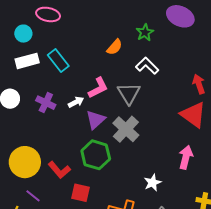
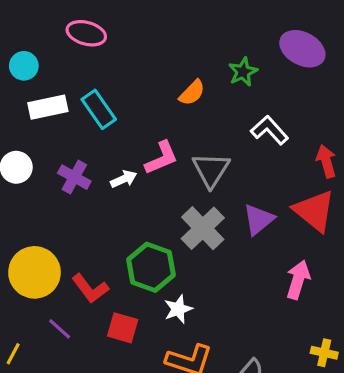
cyan circle: (23, 34) -> (24, 66), moved
white L-shape: (147, 66) -> (269, 130), moved
purple triangle: (96, 120) -> (259, 220), moved
white star: (153, 183) -> (178, 309), moved
purple line: (33, 196) -> (60, 329), moved

